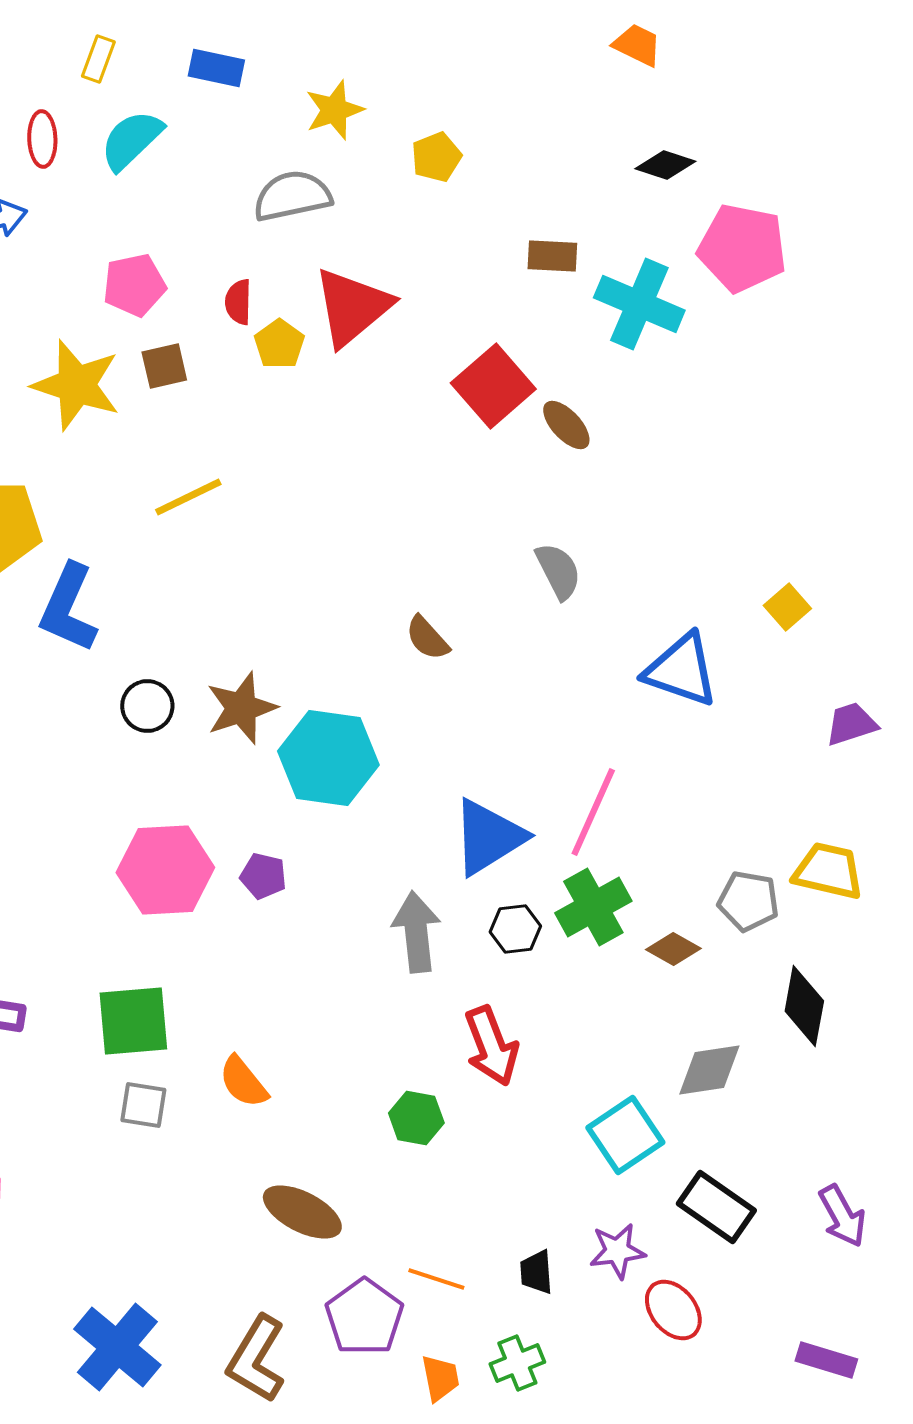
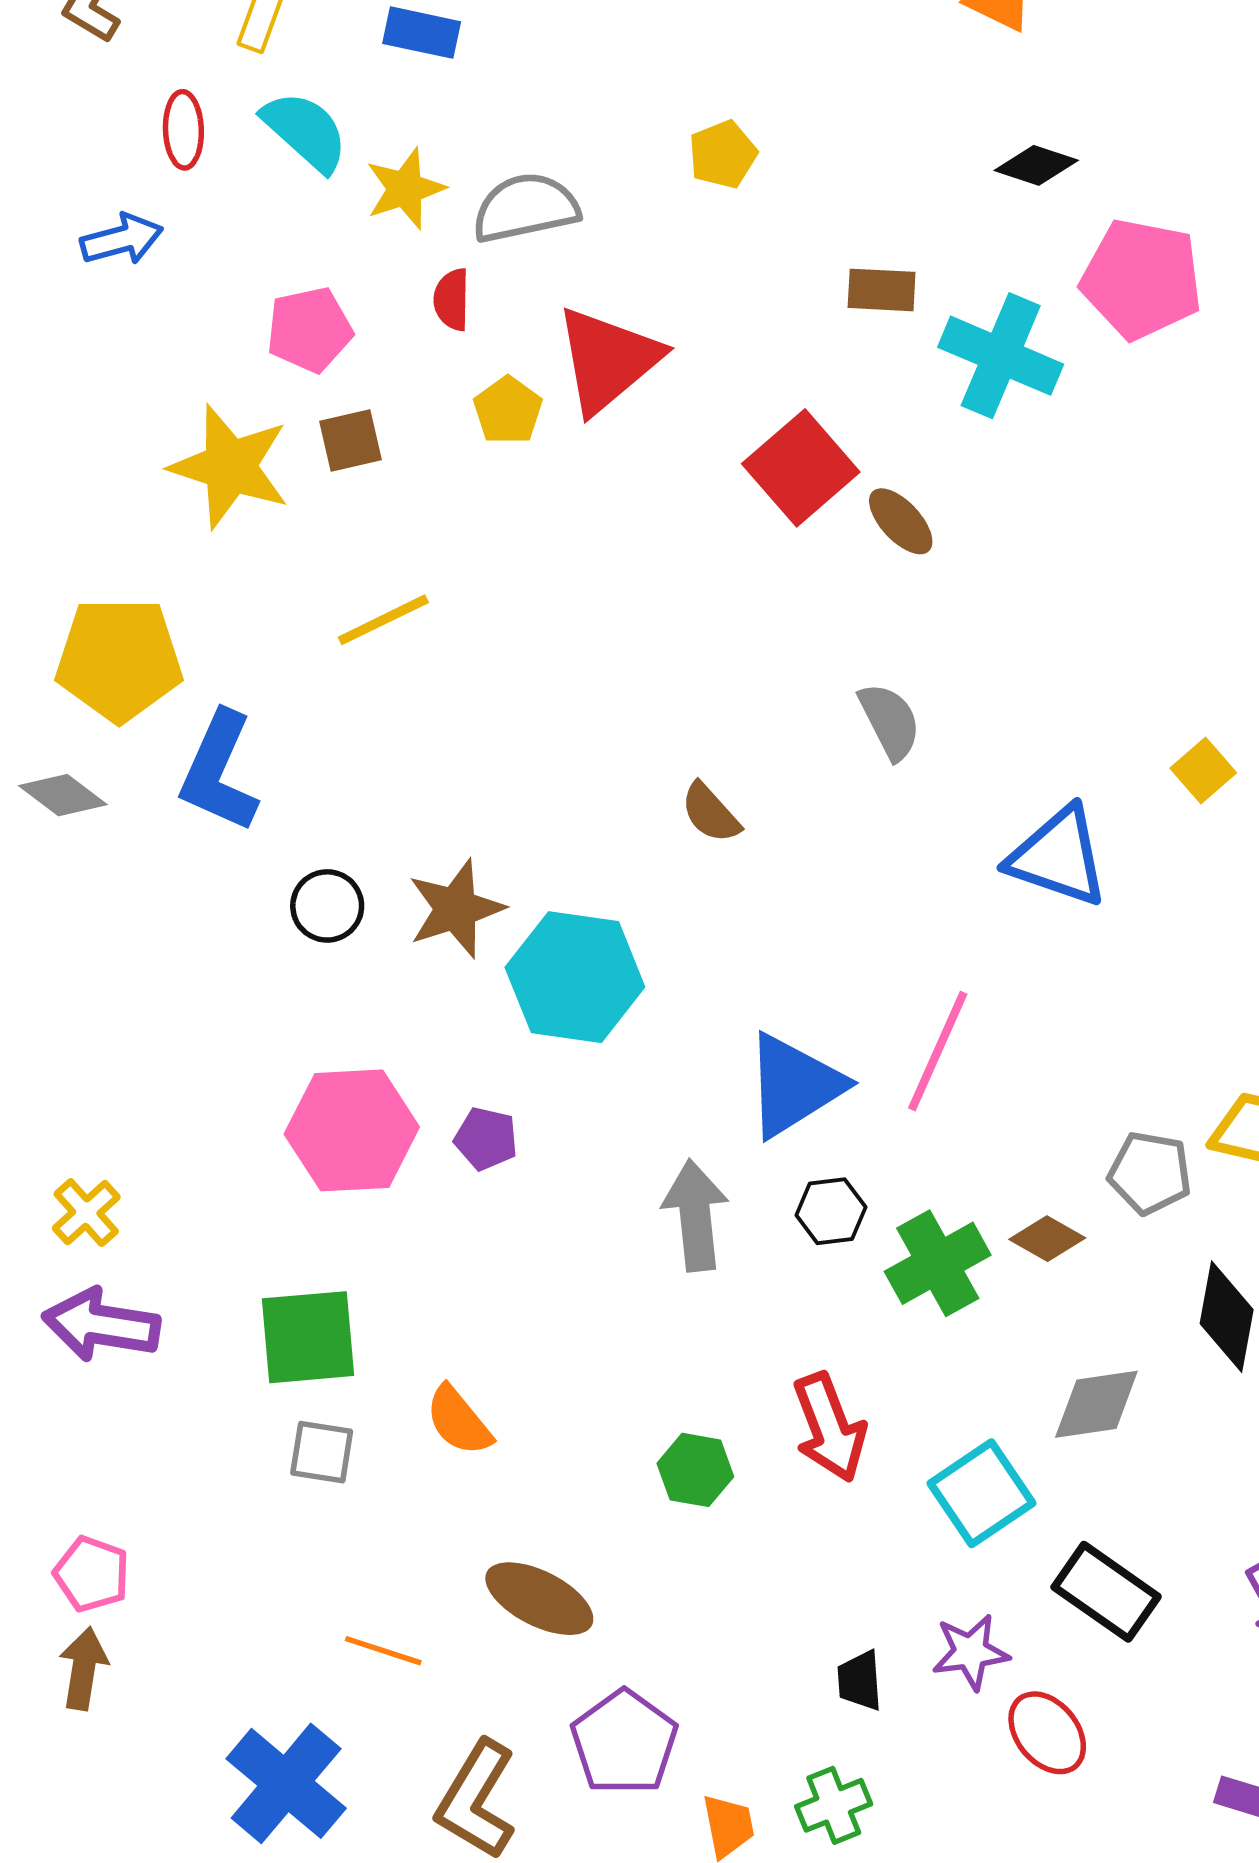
yellow star: (334, 110) -> (405, 189), moved
cyan semicircle: (131, 140) -> (305, 131), turned 86
red semicircle: (238, 302) -> (452, 300), moved
green cross: (593, 907) -> (938, 1263), moved
red arrow: (491, 1046) -> (830, 1428), moved
orange line: (436, 1279) -> (383, 1651), moved

